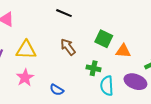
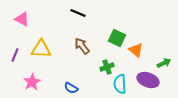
orange triangle: (123, 51) -> (136, 50), turned 35
green cross: (94, 68) -> (107, 67), turned -32
pink star: (25, 78) -> (32, 82), moved

